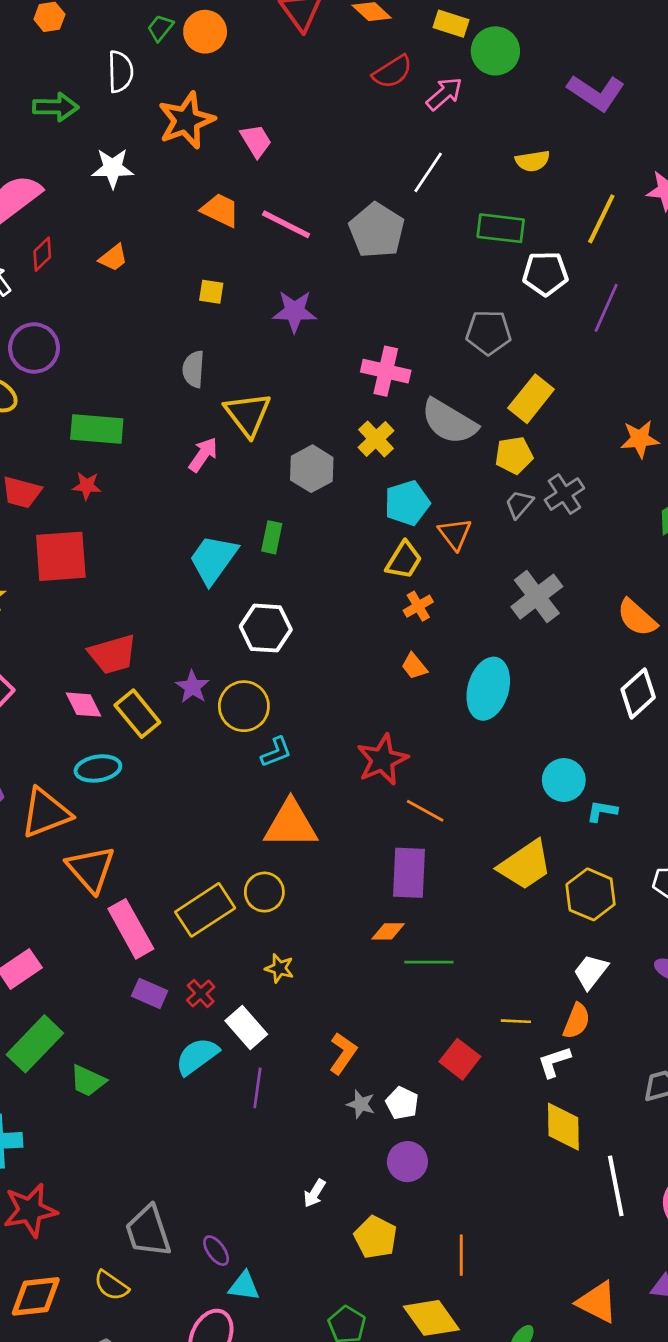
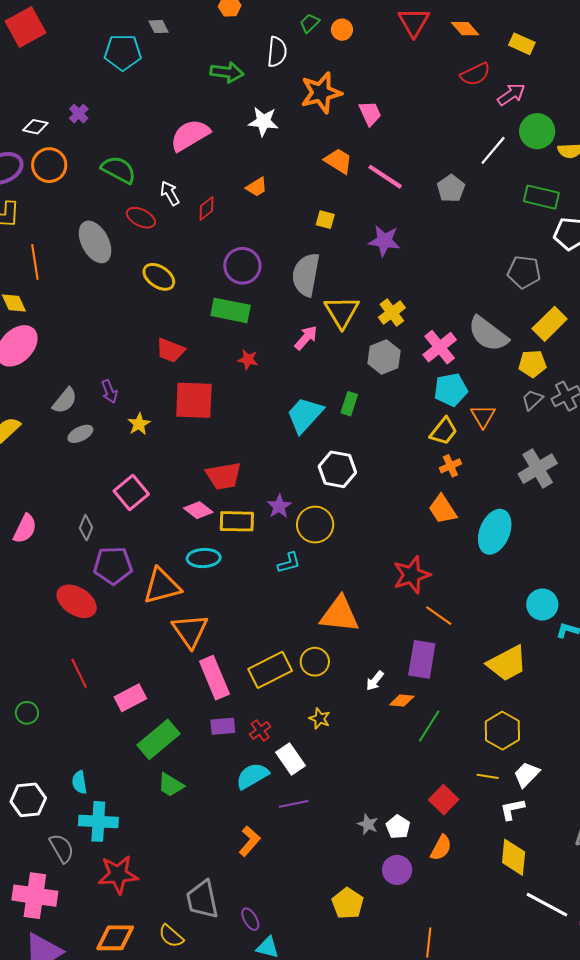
orange circle: (205, 32) -> (342, 30), size x0.7
green circle: (495, 51) -> (537, 131), moved
gray pentagon: (377, 230) -> (451, 188), size x0.7
red diamond: (42, 254) -> (207, 208), moved
purple circle: (34, 348) -> (242, 266), moved
gray semicircle: (193, 369) -> (306, 275), size x1.6
pink cross: (386, 371) -> (440, 347), moved, turned 32
yellow cross: (376, 439) -> (392, 313), moved
red star: (87, 486) -> (248, 360), moved
orange trapezoid: (414, 666) -> (443, 509), size x1.5
pink diamond: (83, 705) -> (198, 510), turned -32
yellow rectangle: (137, 714) -> (237, 521), turned -56
cyan L-shape: (276, 752) -> (289, 563), moved
yellow hexagon: (591, 894) -> (502, 731), moved
green line: (429, 962) -> (429, 726), turned -64
white trapezoid: (591, 972) -> (527, 774), moved
purple rectangle: (150, 993) -> (223, 726), turned -35
orange semicircle: (577, 1021) -> (441, 848), moved
green rectangle: (35, 1044) -> (158, 739), moved
orange L-shape: (343, 1053) -> (249, 841), moved
purple line: (257, 1088) -> (294, 804), turned 64
white line: (616, 1186) -> (547, 905), turned -57
white arrow: (315, 1193) -> (375, 681), moved
yellow pentagon: (375, 1237) -> (348, 903), moved

